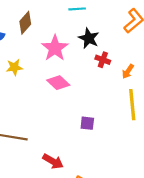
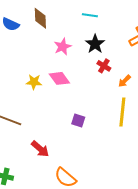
brown diamond: (25, 23) -> (40, 18), turned -55
pink star: (55, 48) -> (63, 47), size x0.7
yellow star: (14, 67) -> (34, 82), moved

